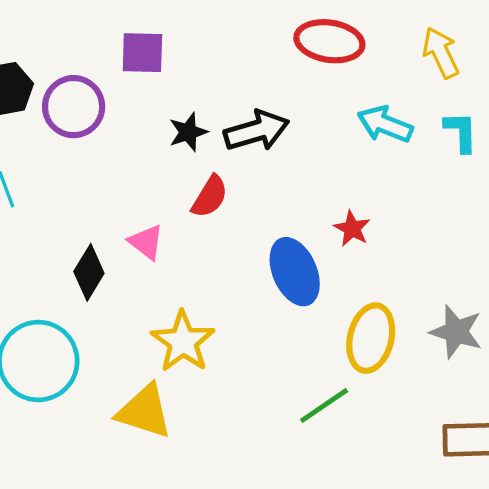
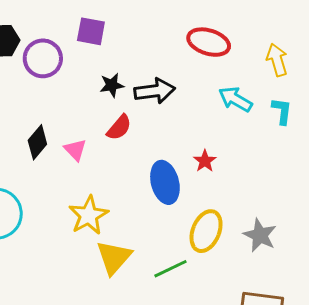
black diamond: (89, 272) -> (37, 142), moved
yellow triangle: (144, 411) -> (114, 257), moved, turned 45

